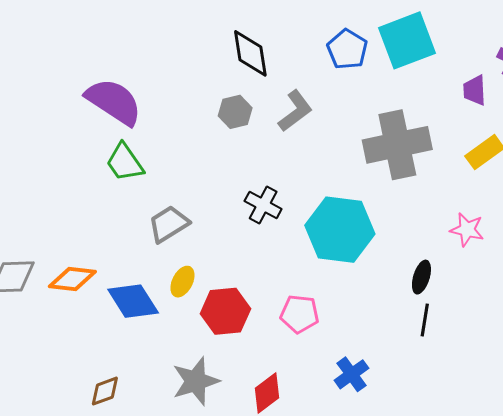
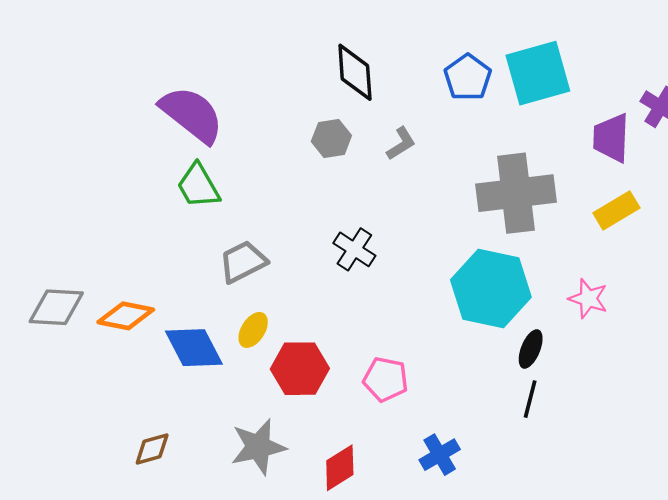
purple trapezoid: (475, 90) -> (611, 138), size x1.4
gray L-shape: (295, 111) -> (401, 144), size x0.7
cyan hexagon: (340, 230) -> (491, 288), moved

